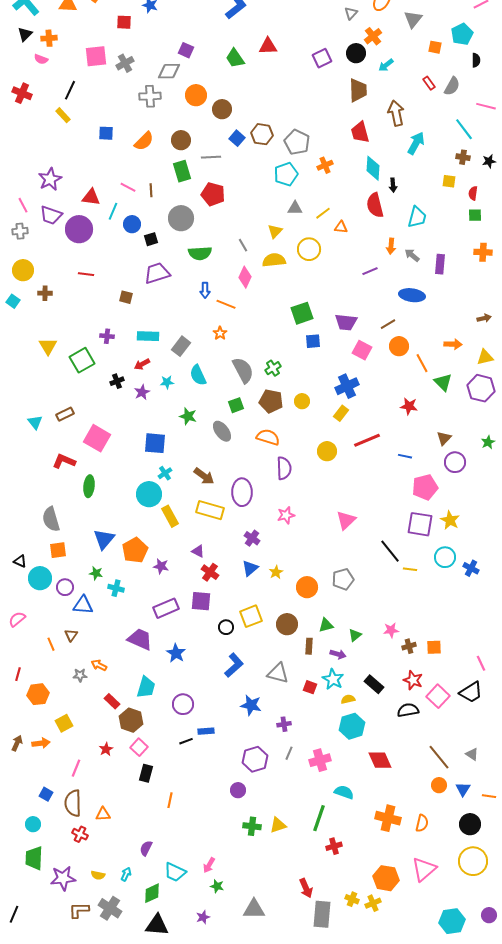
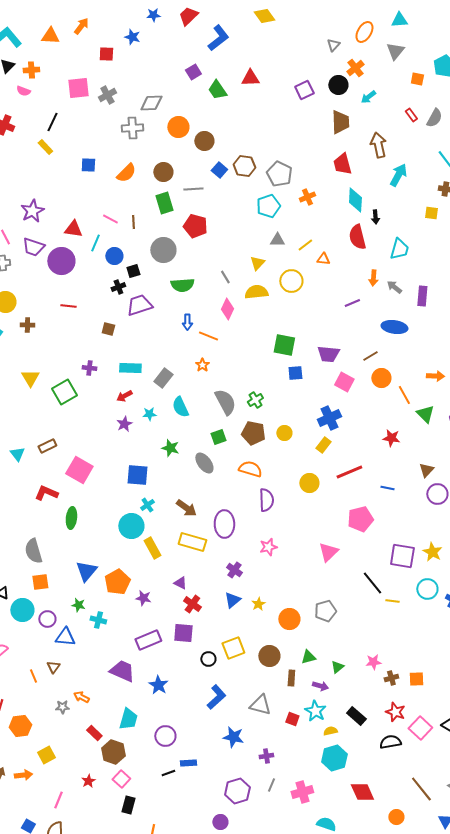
purple square: (186, 50) -> (193, 72), moved, turned 35
green square: (302, 313) -> (284, 345), turned 30
black cross: (117, 381) -> (118, 287), moved
pink pentagon: (425, 487) -> (360, 519), moved
orange circle: (439, 785) -> (396, 817), moved

